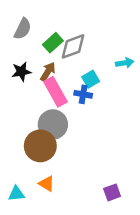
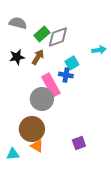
gray semicircle: (23, 29) -> (18, 23), turned -102
pink rectangle: (55, 92) -> (51, 85), moved
brown circle: (40, 146) -> (32, 129), moved
purple square: (112, 192) -> (79, 143), moved

